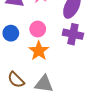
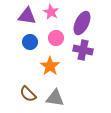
pink circle: (38, 29) -> (56, 38), moved
blue circle: (11, 33) -> (30, 42), moved

